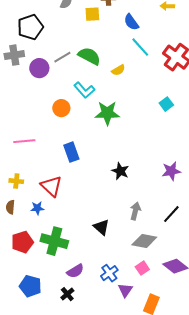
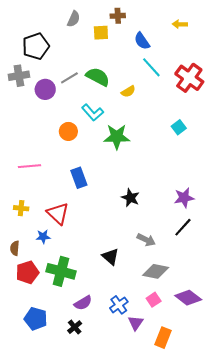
brown semicircle: (10, 207) -> (15, 248), moved
gray arrow: (135, 211) -> (146, 240), turned 102
black line: (171, 214) -> (183, 227), moved

